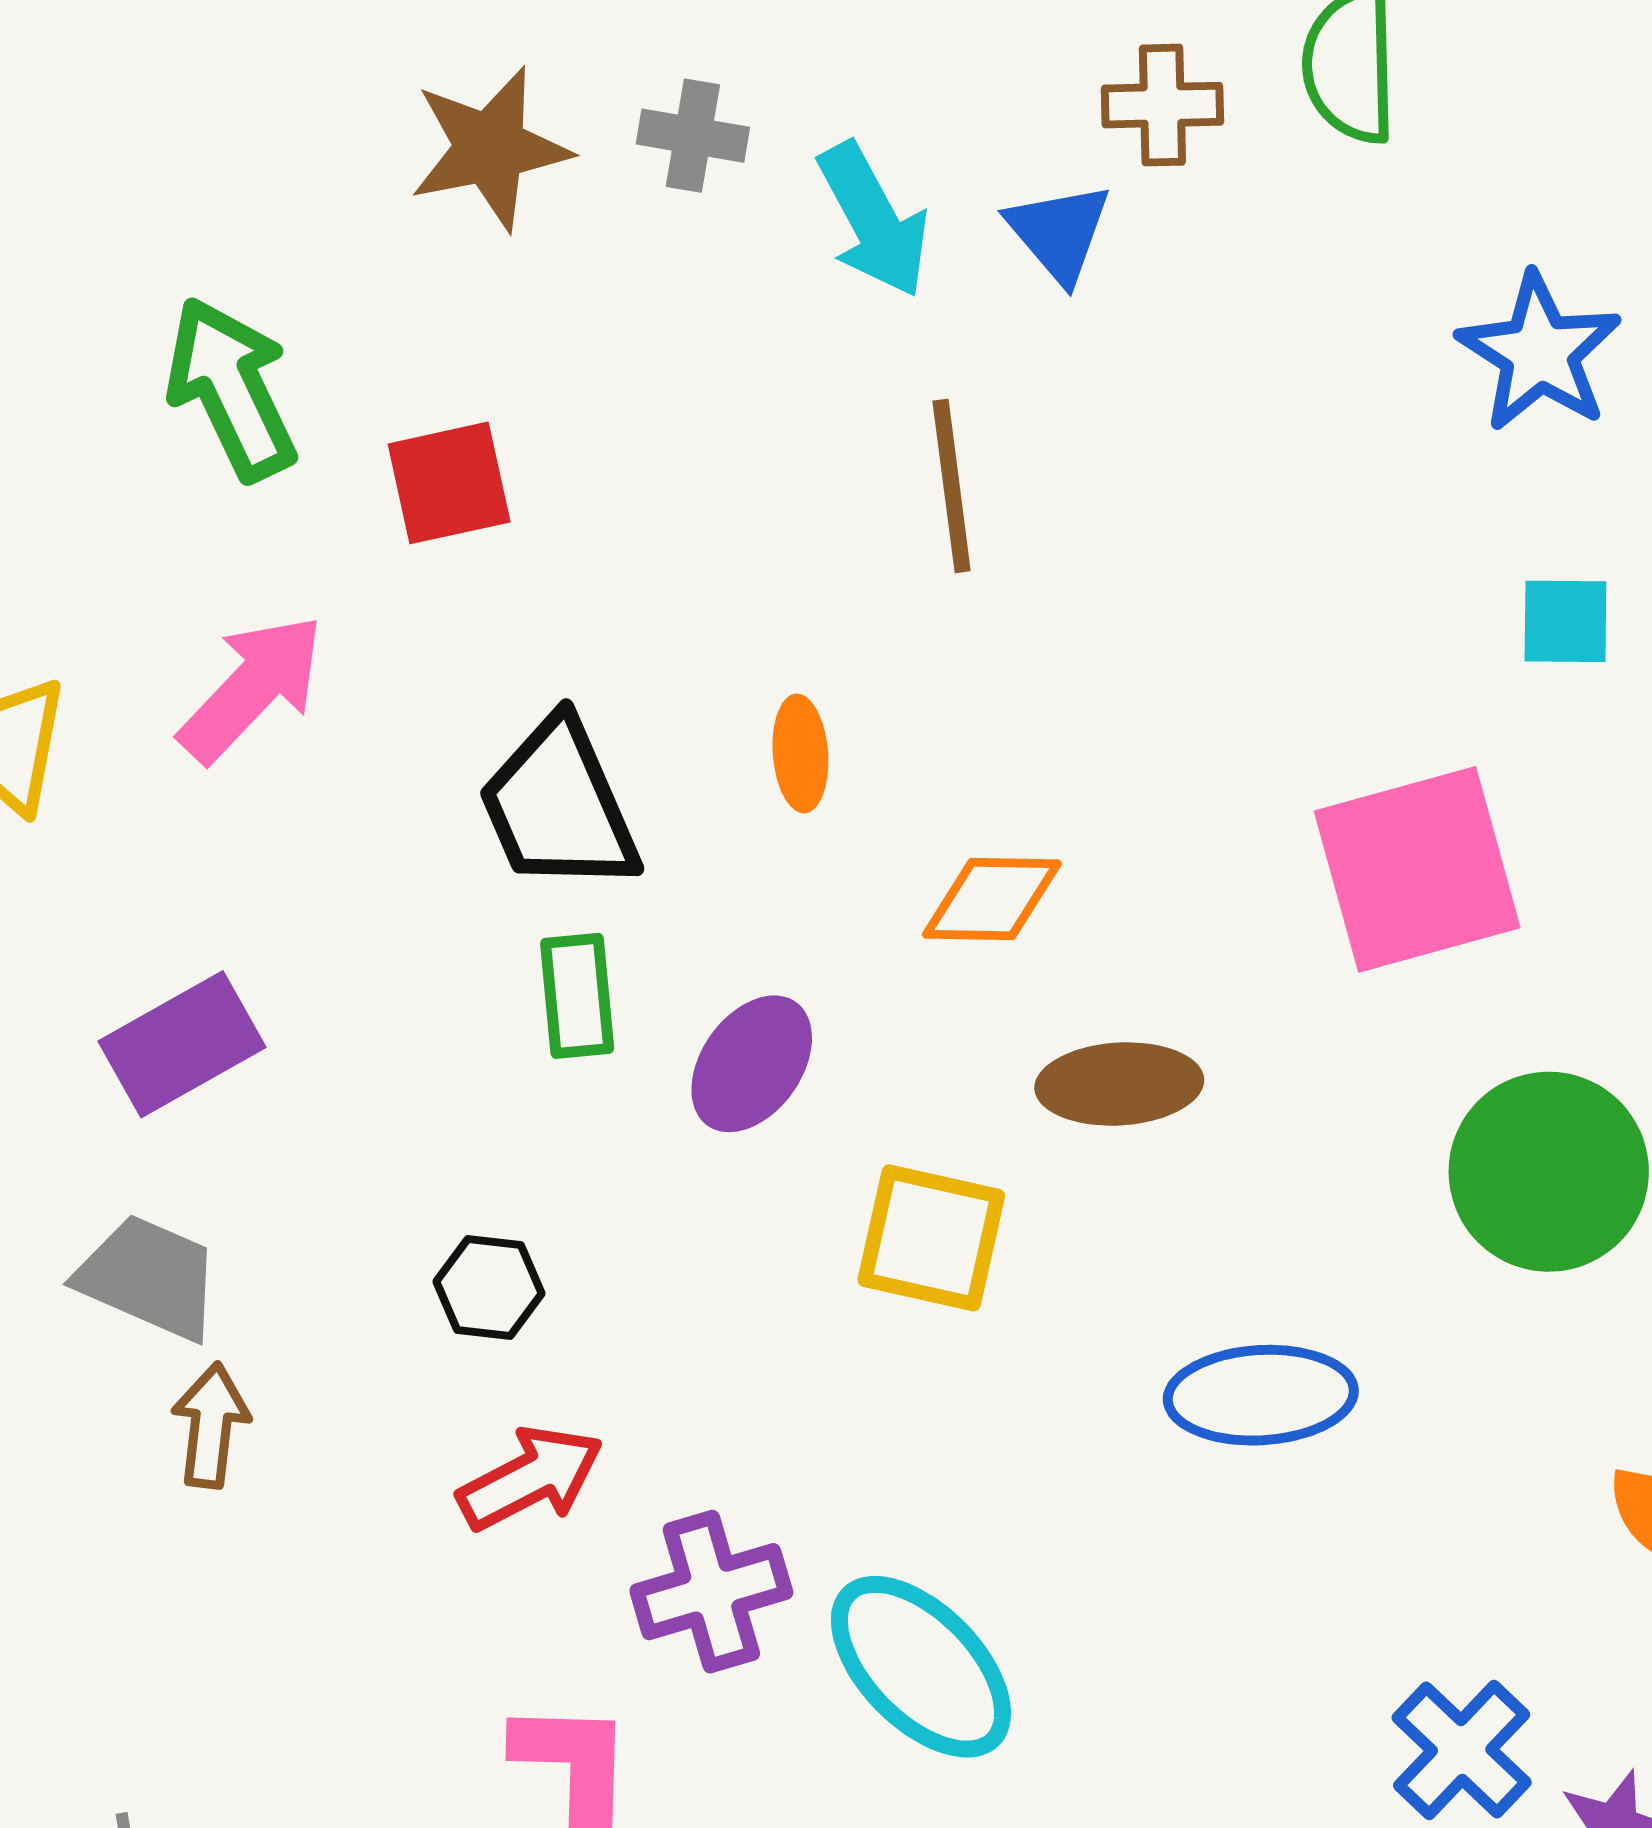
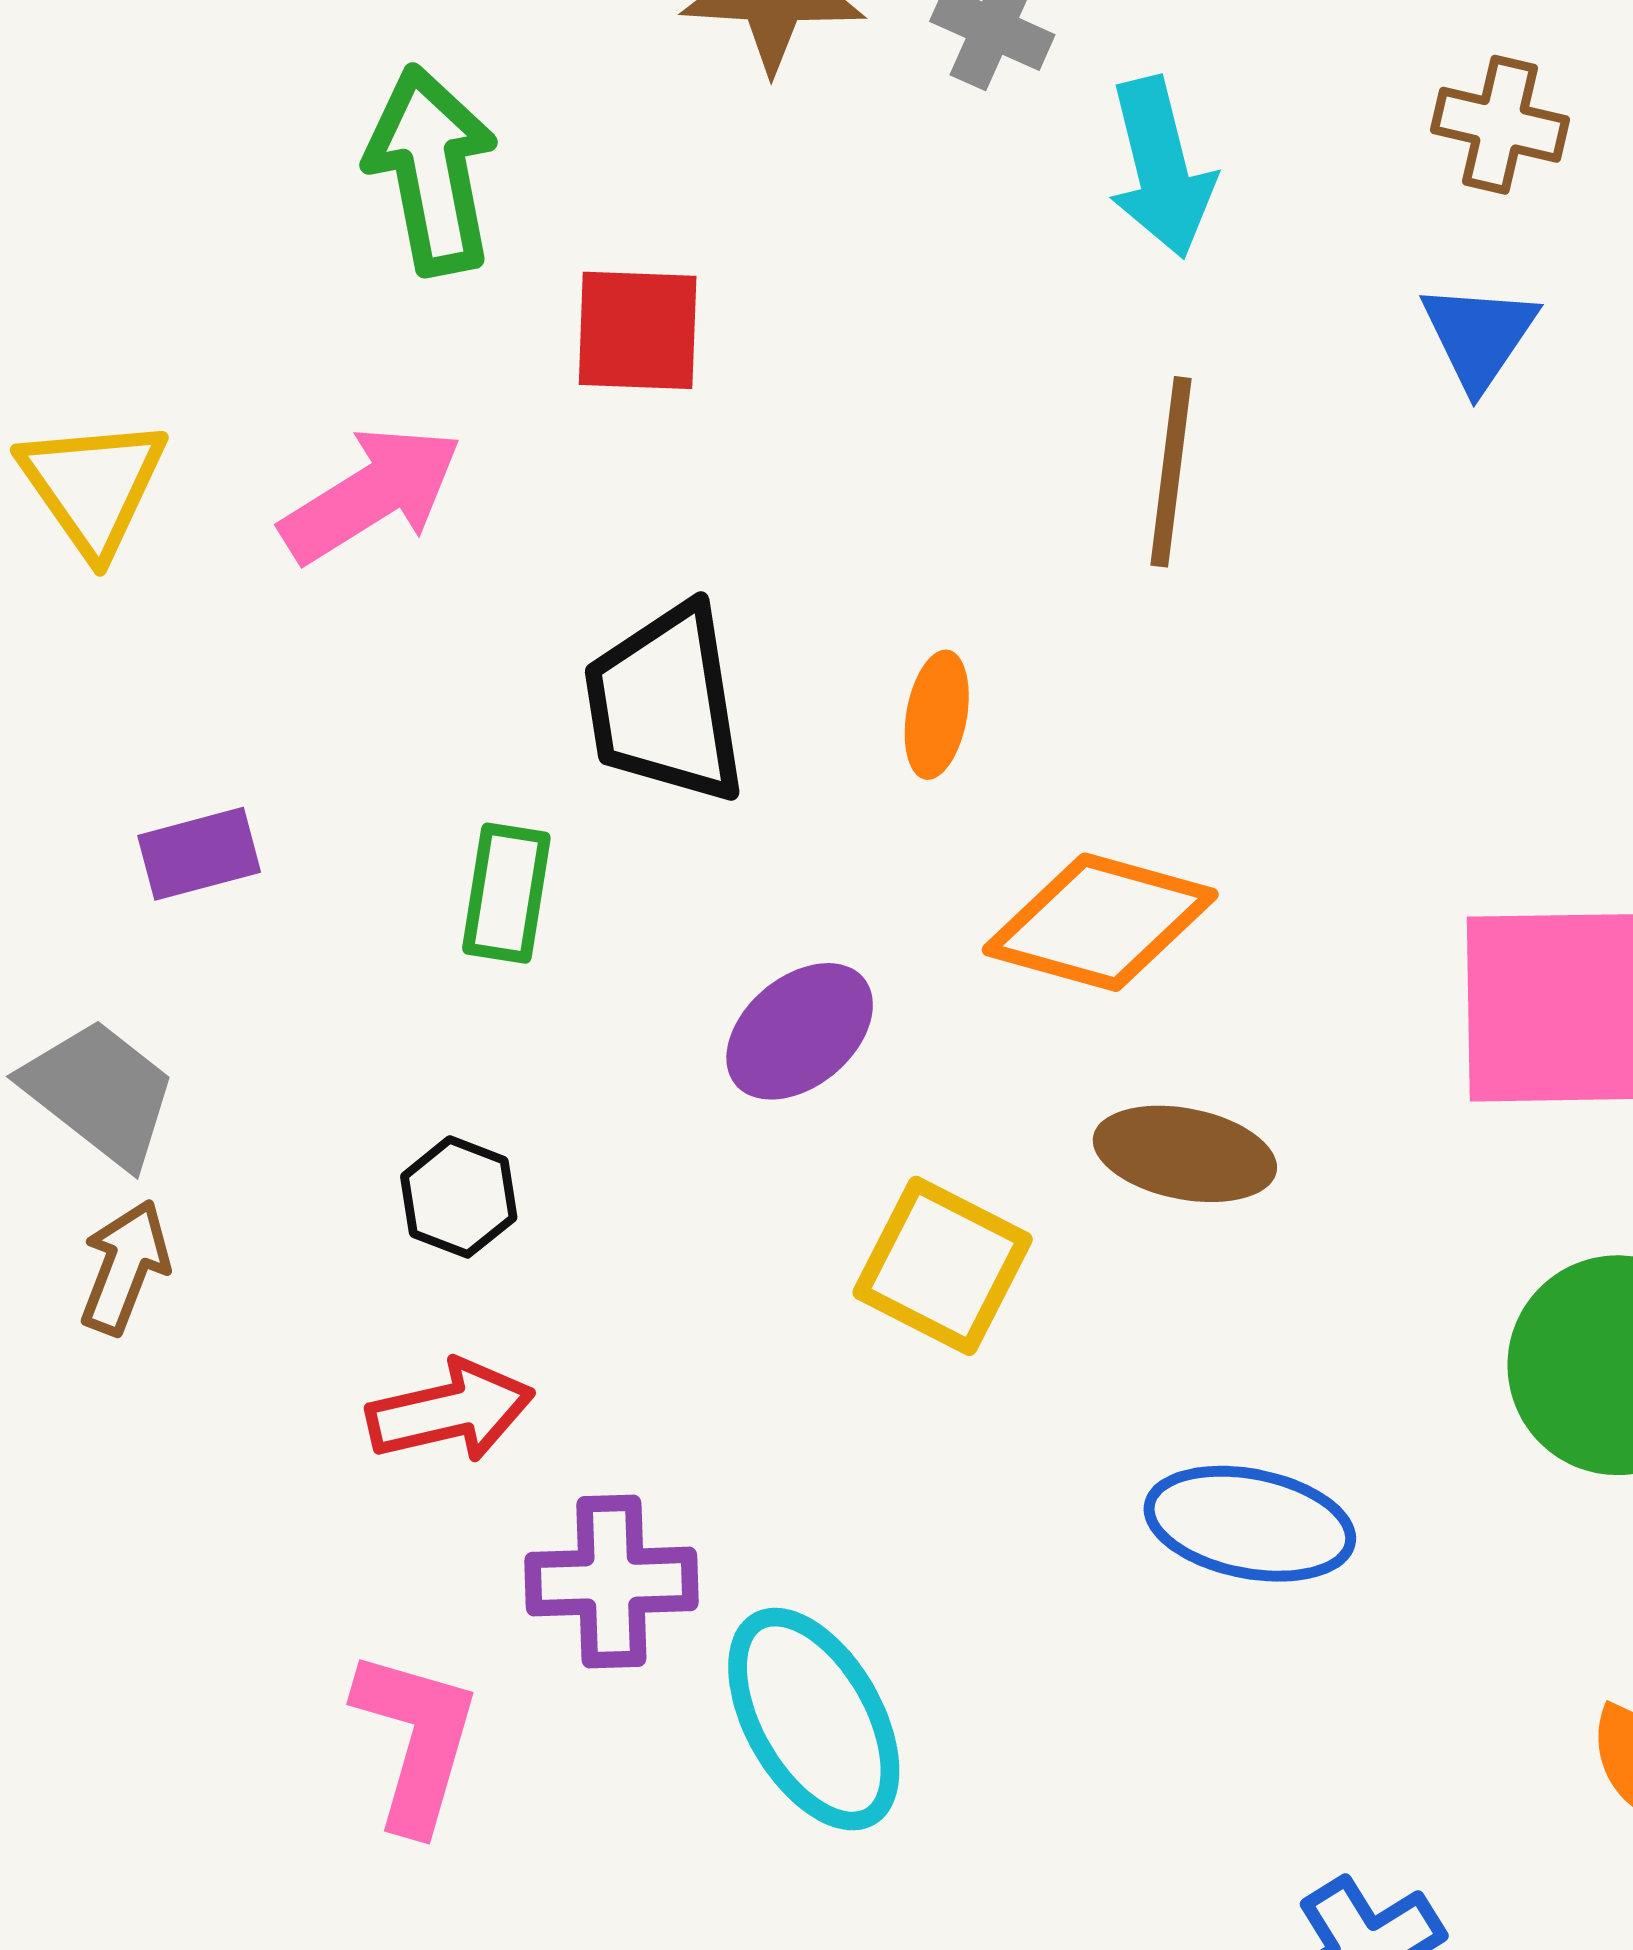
blue triangle: (1059, 232) -> (1479, 336), moved
orange diamond: (992, 899) -> (1100, 922), size x1.4
green rectangle: (577, 996) -> (506, 893), moved
purple rectangle: (182, 1044) -> (199, 854), size x0.7

